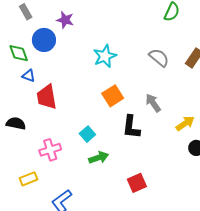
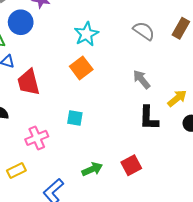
orange square: (113, 96) -> (81, 68), moved
black L-shape: (131, 127) -> (149, 118), moved
cyan square: (87, 134) -> (75, 118), turned -35
green arrow: (99, 158) -> (92, 169), moved

